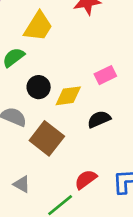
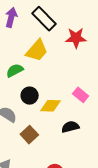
pink rectangle: (105, 75) -> (81, 95), turned 56
brown square: (47, 138) -> (29, 135), size x0.7

